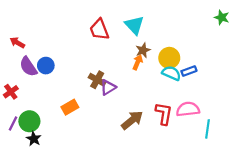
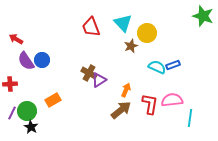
green star: (222, 17) -> (203, 16), size x1.5
yellow circle: (169, 58) -> (147, 33), moved
orange arrow: (138, 62) -> (126, 90), moved
red cross: (11, 92) -> (10, 84), turned 32
orange rectangle: (70, 107) -> (53, 100), moved

